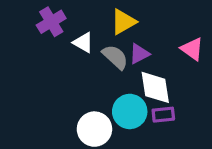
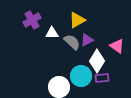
white triangle: (83, 43) -> (52, 33), turned -32
pink triangle: (192, 49) -> (117, 46), moved
white diamond: (155, 87) -> (97, 61), turned 40

